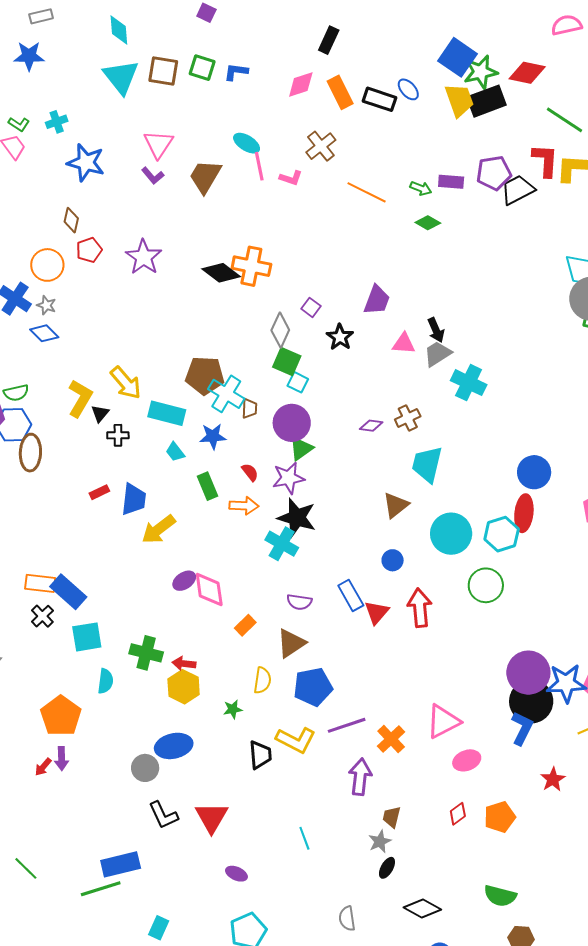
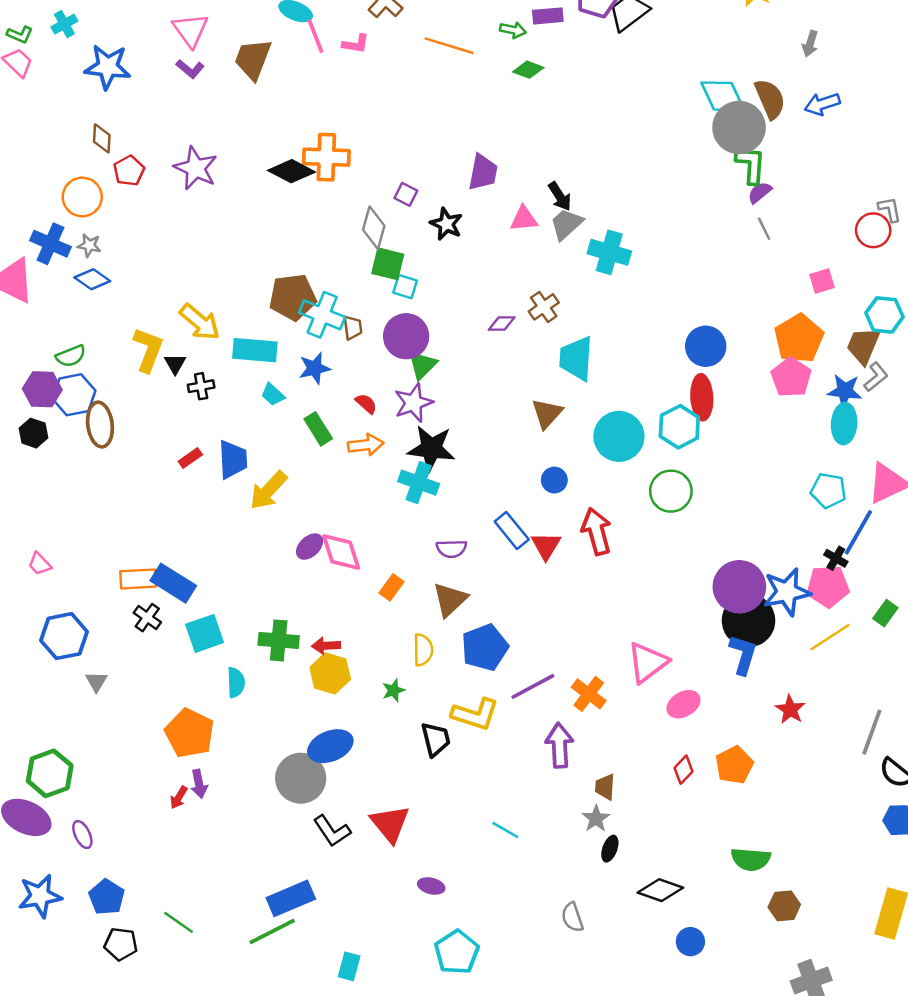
gray circle: (145, 768) -> (301, 778), size x1.5
cyan line: (304, 838) -> (505, 830), turned -30

